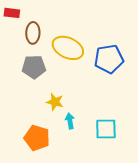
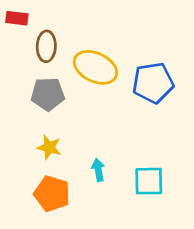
yellow star: (55, 102) -> (49, 147), moved

